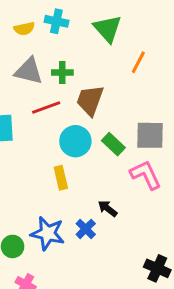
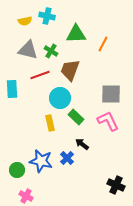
green triangle: (108, 29) -> (76, 34), moved, turned -50
green cross: (62, 72) -> (51, 51), turned 32
green rectangle: (113, 144) -> (76, 117), moved

